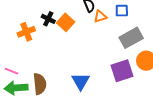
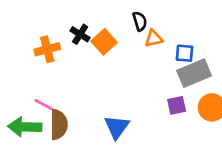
blue square: (122, 11) -> (185, 53), moved
pink line: (12, 71) -> (43, 104), moved
purple square: (122, 71) -> (177, 105), moved, size x0.6

